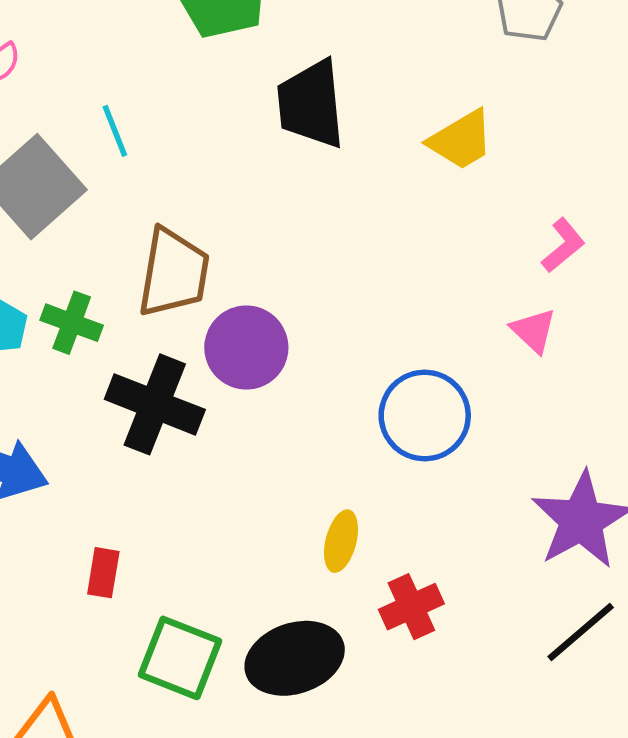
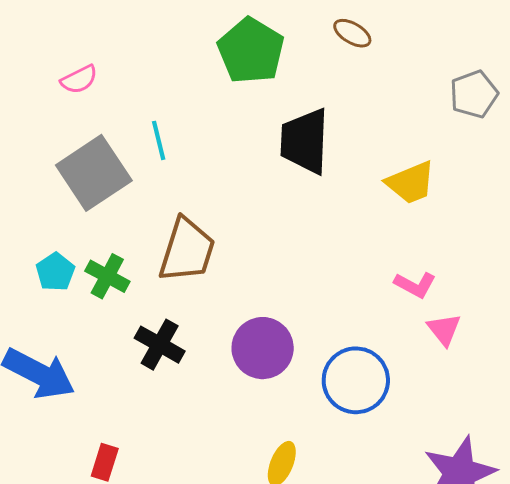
pink L-shape: (563, 245) -> (415, 285), moved, turned 60
purple circle: (246, 348) -> (263, 348), moved
black cross: (155, 404) -> (160, 345), size x0.7

